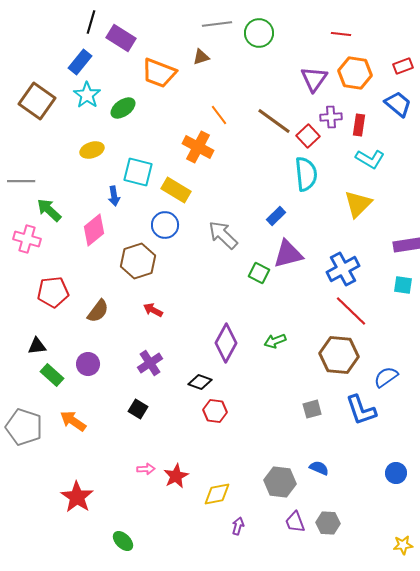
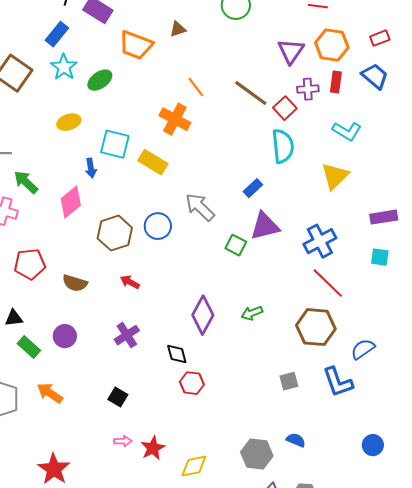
red rectangle: (359, 125) -> (336, 82), moved
blue circle: (165, 225) -> (158, 226), moved
brown semicircle: (98, 311) -> (75, 283), turned 70
black diamond: (200, 382) -> (177, 354), turned 55
black square: (138, 409) -> (118, 397), moved

